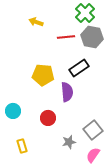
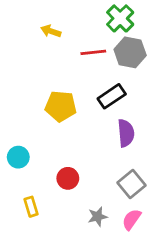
purple semicircle: (67, 92) -> (126, 133), moved
red circle: (48, 118) -> (68, 178), moved
gray star: (69, 142) -> (98, 217), moved

